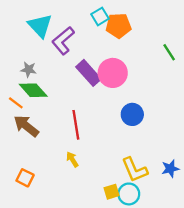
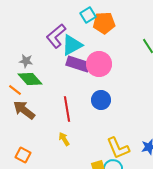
cyan triangle: (40, 26) -> (72, 45), moved, turned 45
purple rectangle: (88, 73) -> (78, 64), turned -30
blue circle: (132, 114) -> (101, 100), moved

